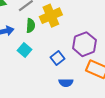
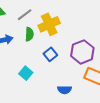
cyan square: (25, 50) -> (26, 73), moved
blue square: (57, 58) -> (50, 54), moved

